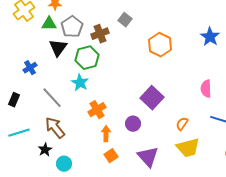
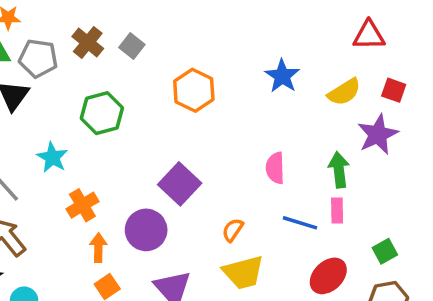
gray pentagon: (72, 27) -> (38, 58), turned -30
brown cross: (100, 34) -> (88, 42), moved, turned -30
green hexagon: (87, 58) -> (102, 113), moved
purple circle: (133, 124) -> (146, 230), size x1.5

